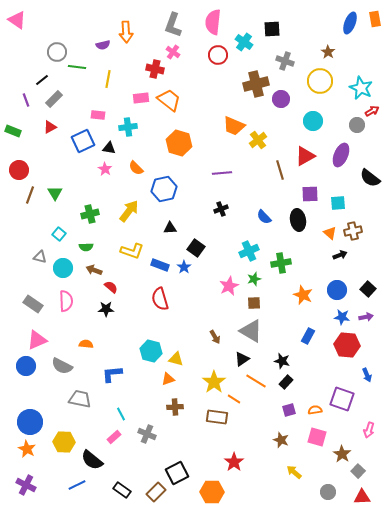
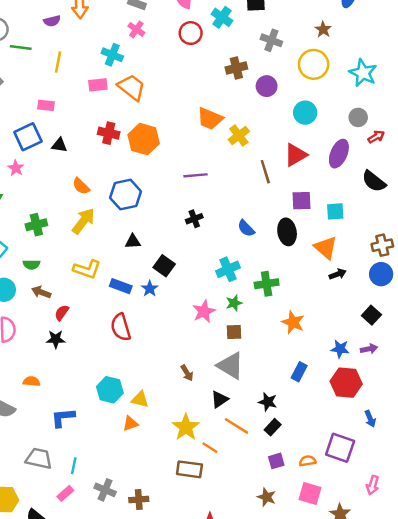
red cross: (155, 69) -> (109, 133), moved
brown cross: (256, 84) -> (236, 68), size x0.7
red arrow: (372, 111) -> (376, 137), moved
cyan cross: (128, 127) -> (112, 55), moved, turned 30
orange semicircle: (136, 168) -> (81, 186), moved
pink star: (105, 169) -> (16, 168), moved
brown cross: (353, 231) -> (382, 245), moved
orange triangle: (330, 233) -> (326, 248), size x1.5
red semicircle: (111, 287) -> (62, 313), turned -96
blue circle: (337, 290) -> (381, 274), moved
gray trapezoid: (80, 399) -> (39, 459), moved
brown cross: (175, 407) -> (139, 499), moved
cyan line: (121, 414) -> (74, 466), turned 40

